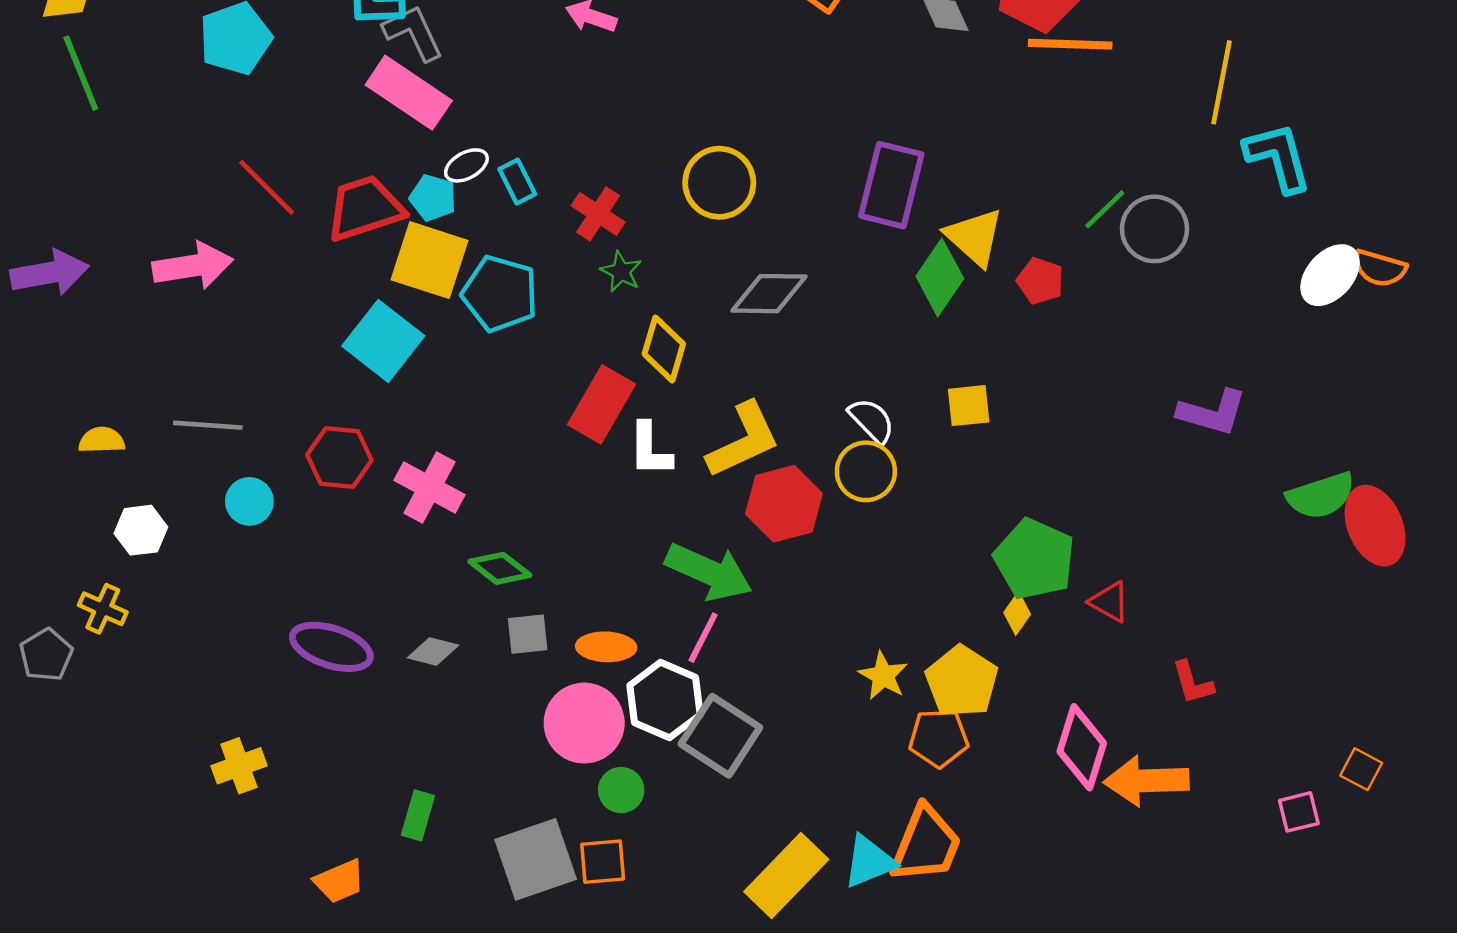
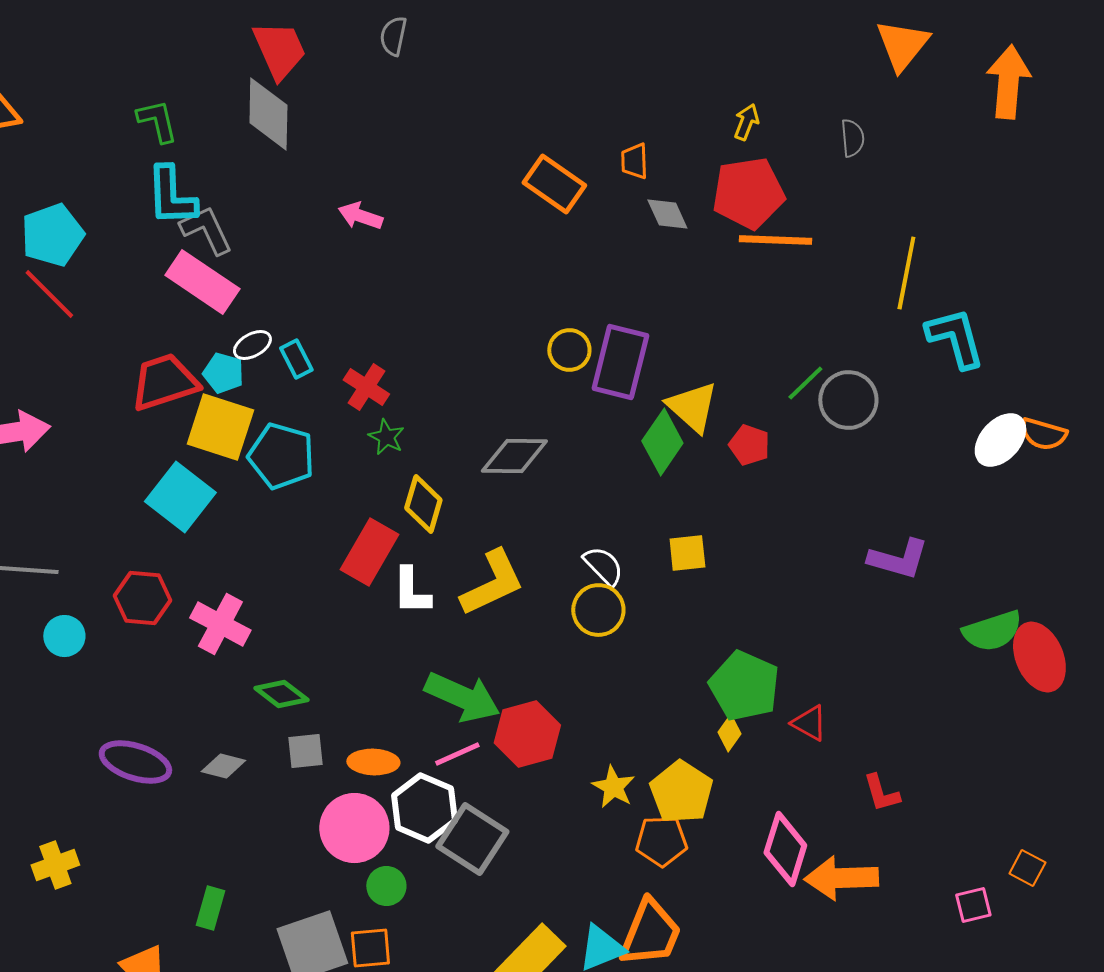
yellow circle: (719, 183) -> (569, 350), moved, size x0.7
red line: (267, 187) -> (49, 294), moved
red hexagon: (784, 504) -> (527, 734), moved
pink line: (703, 638) -> (457, 754), turned 39

